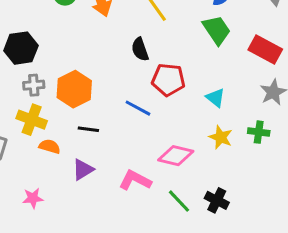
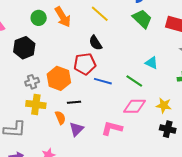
black hexagon: (21, 48) -> (24, 48), moved
red pentagon: (168, 80) -> (85, 64), moved
yellow star: (221, 137) -> (164, 105), moved
orange semicircle: (50, 146) -> (60, 118), moved, turned 64
green line: (179, 201) -> (134, 81), moved

